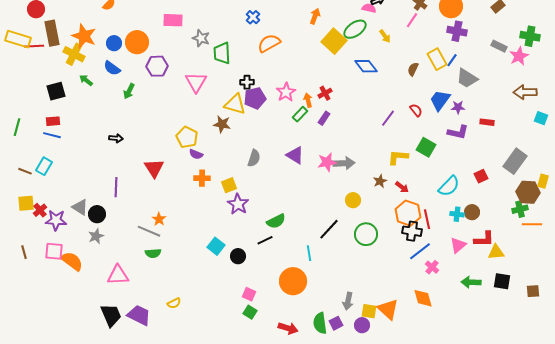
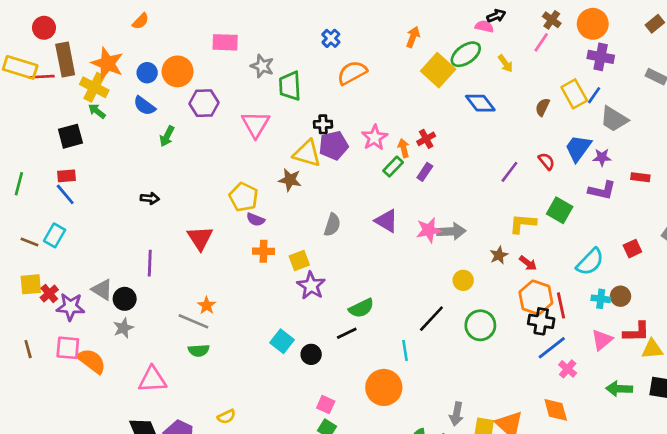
green arrow: (86, 80) -> (97, 111), moved
blue line: (52, 135) -> (65, 194), turned 36

